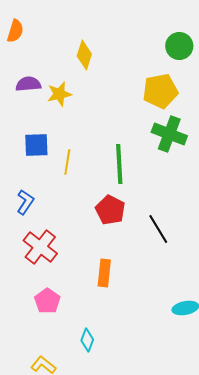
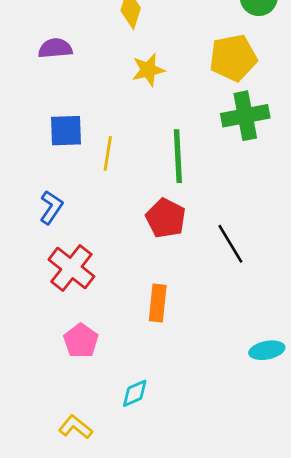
yellow star: (59, 94) -> (148, 70), moved
green cross: (169, 134) -> (245, 116), turned -32
cyan diamond: (87, 340) -> (135, 393), turned 45

